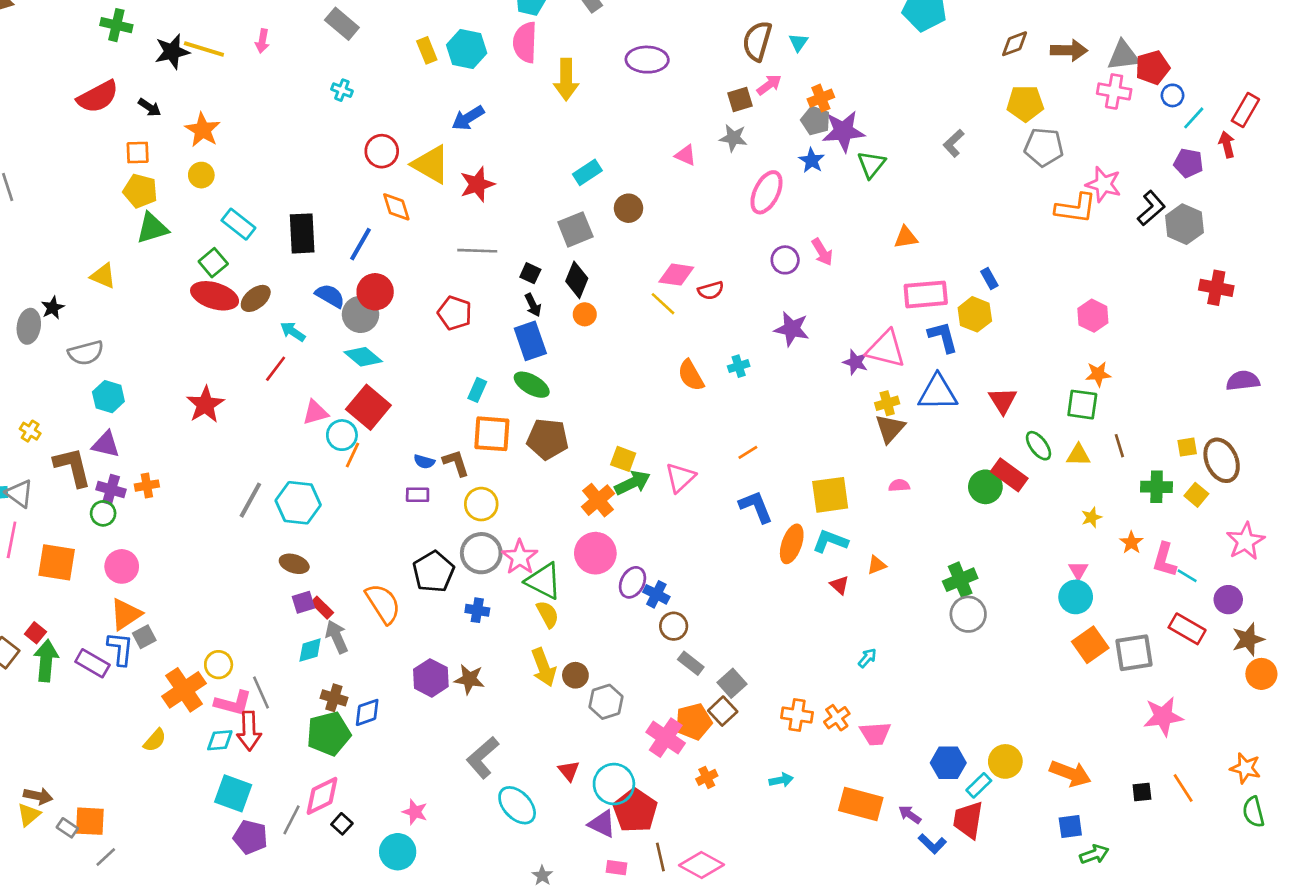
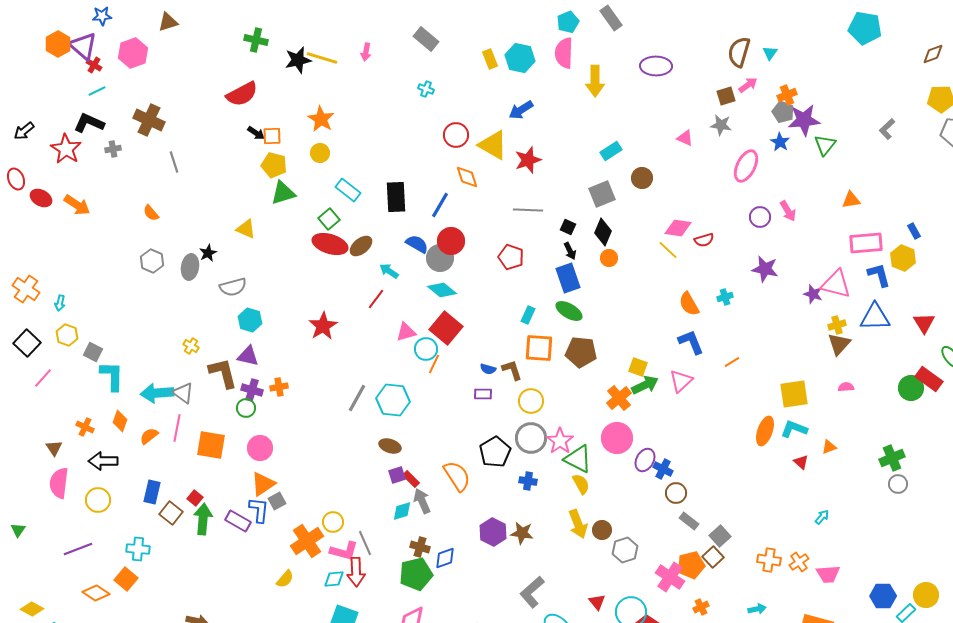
black arrow: (150, 107) -> (256, 133), moved
blue L-shape: (756, 507) -> (691, 342), moved
gray circle: (968, 614) -> (898, 484), size x0.7

